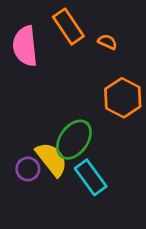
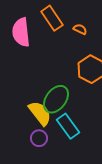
purple circle: (28, 169) -> (39, 138), moved

